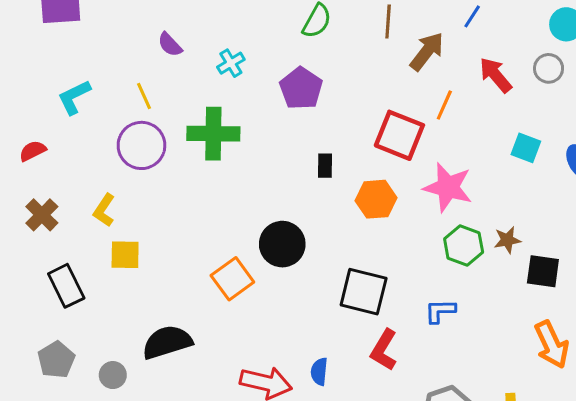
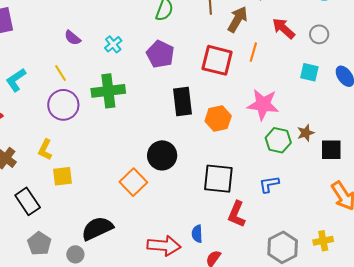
gray circle: (549, 68) -> (319, 34), moved
red square: (399, 135) -> (217, 60), moved
black rectangle: (325, 166) -> (182, 101), size x1.8
gray pentagon: (56, 360) -> (39, 243), moved
gray circle: (113, 375) -> (75, 254), moved

